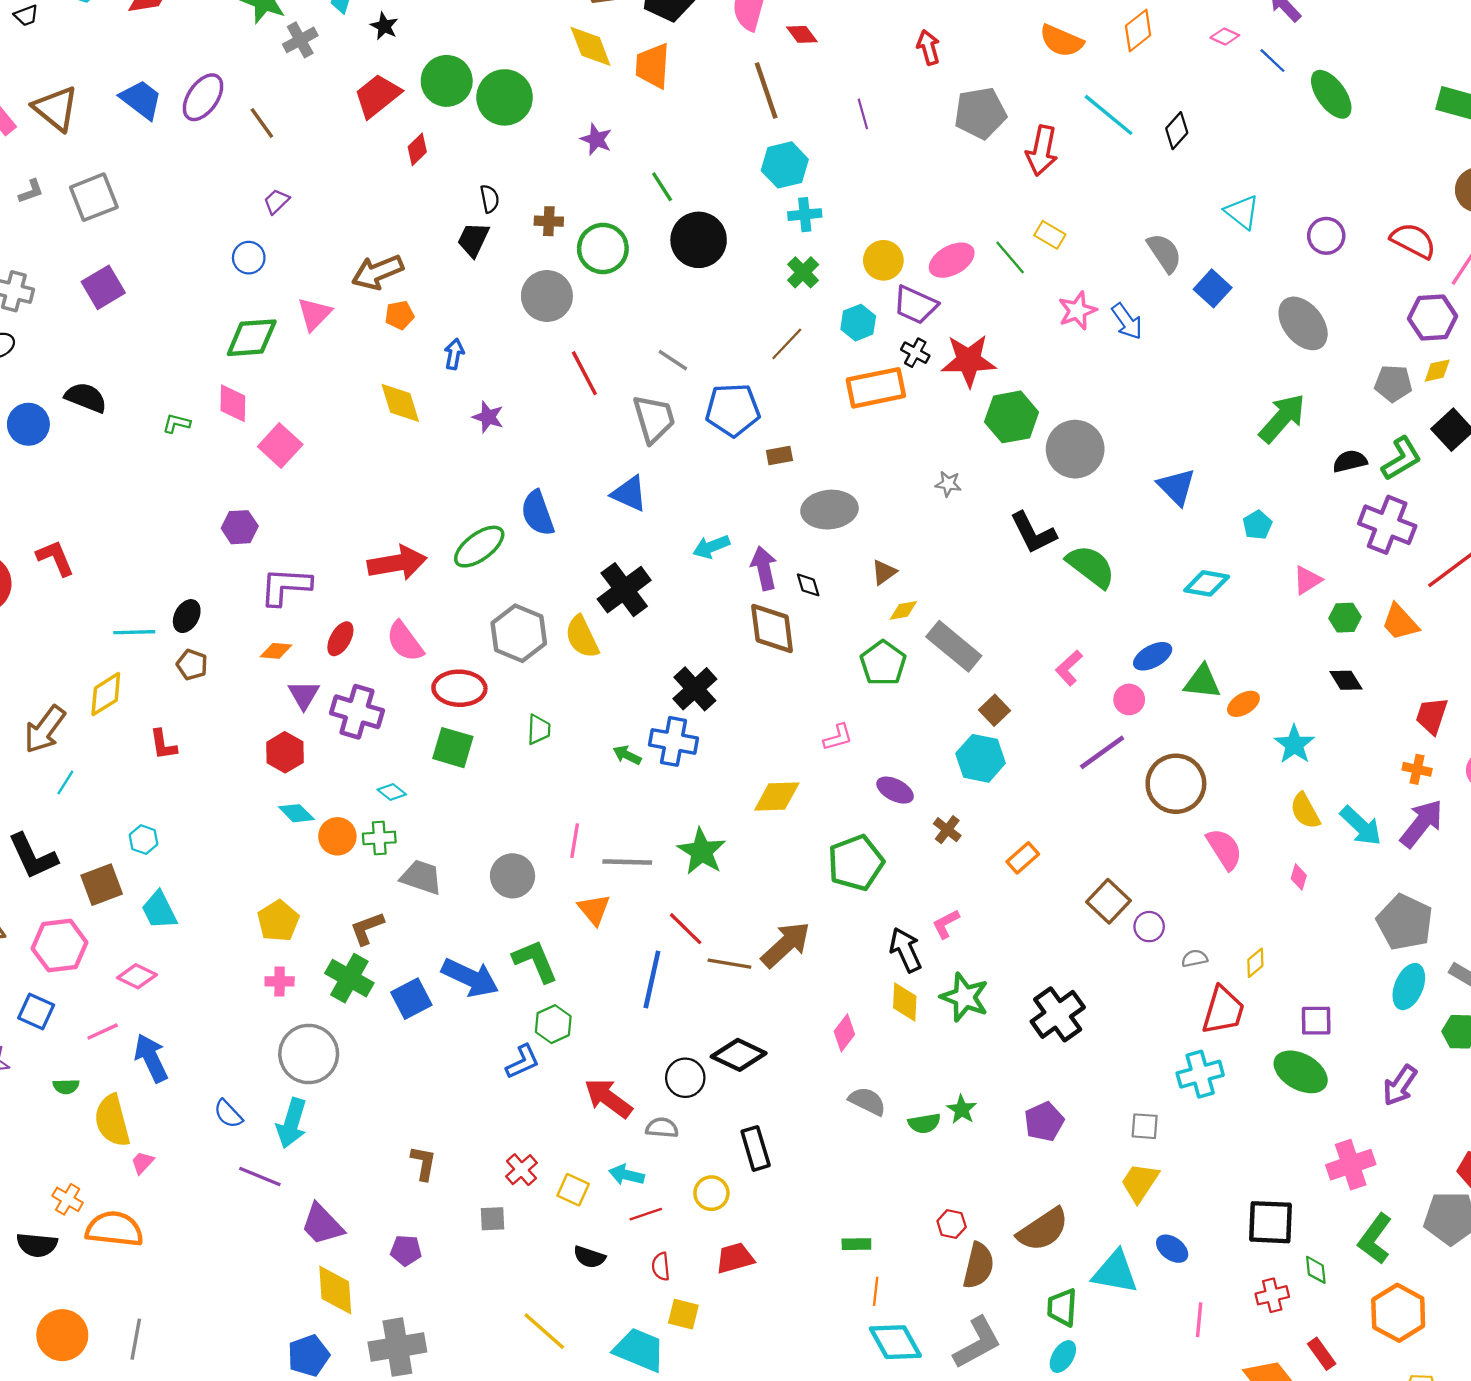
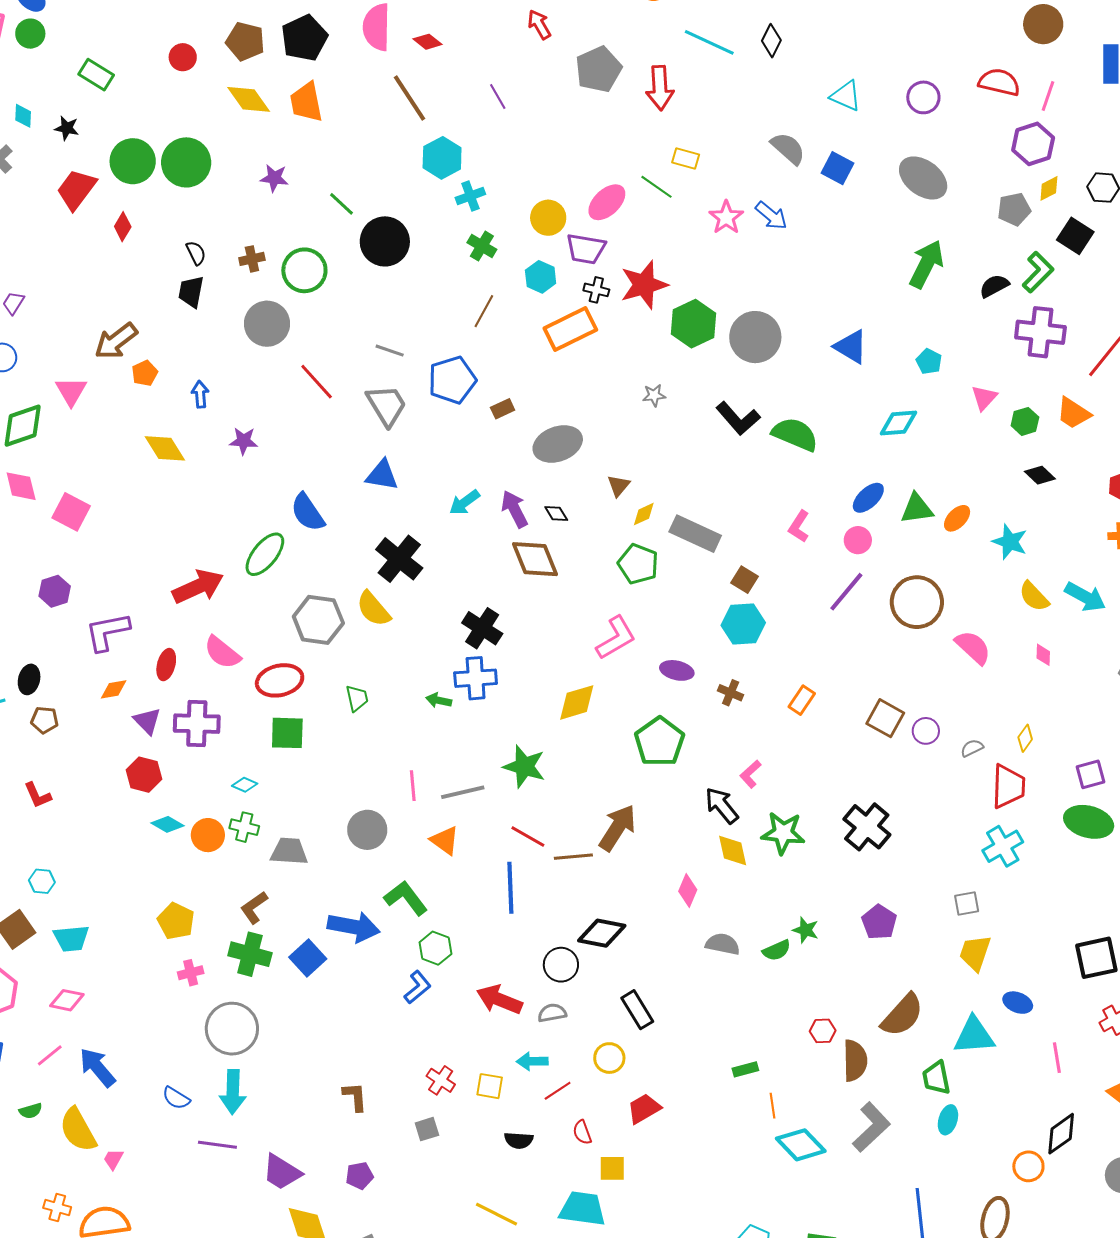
pink L-shape: (838, 737) -> (616, 638), size x1.6
green cross: (379, 838) -> (244, 827), turned 32
cyan trapezoid: (159, 910) -> (71, 938), turned -54

